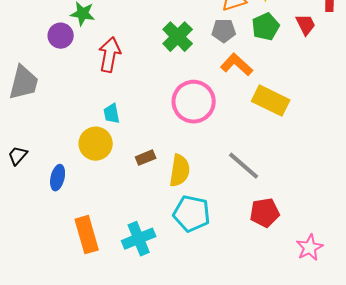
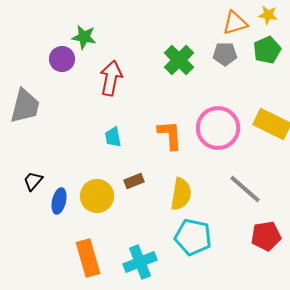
orange L-shape: (237, 65) -> (170, 135), moved, turned 44
pink circle: (194, 102) -> (218, 128), moved
yellow circle: (96, 144) -> (97, 196), moved
black trapezoid: (18, 156) -> (33, 181), moved
brown rectangle: (146, 158) -> (134, 181), moved

